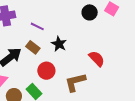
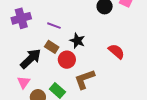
red circle: (46, 71) -> (67, 60), moved
brown L-shape: (75, 82) -> (85, 79), moved

